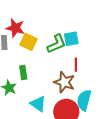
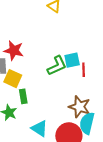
yellow square: (29, 42) -> (13, 79), moved
red line: (76, 65) -> (84, 70), moved
brown star: (64, 82) -> (79, 107), moved

